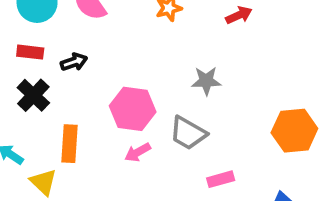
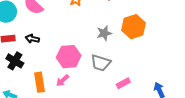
black arrow: (74, 62) -> (32, 39), turned -136
orange hexagon: (294, 131) -> (134, 27), moved
pink arrow: (138, 152) -> (62, 80), moved

